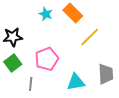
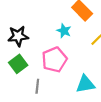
cyan star: (46, 14) -> (64, 31), moved

